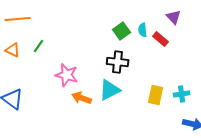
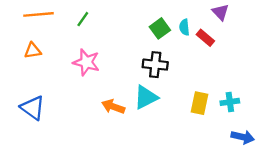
green line: (39, 46) -> (83, 19), moved
orange triangle: (13, 50) -> (33, 51), turned -35
pink star: (67, 75) -> (86, 62), moved

